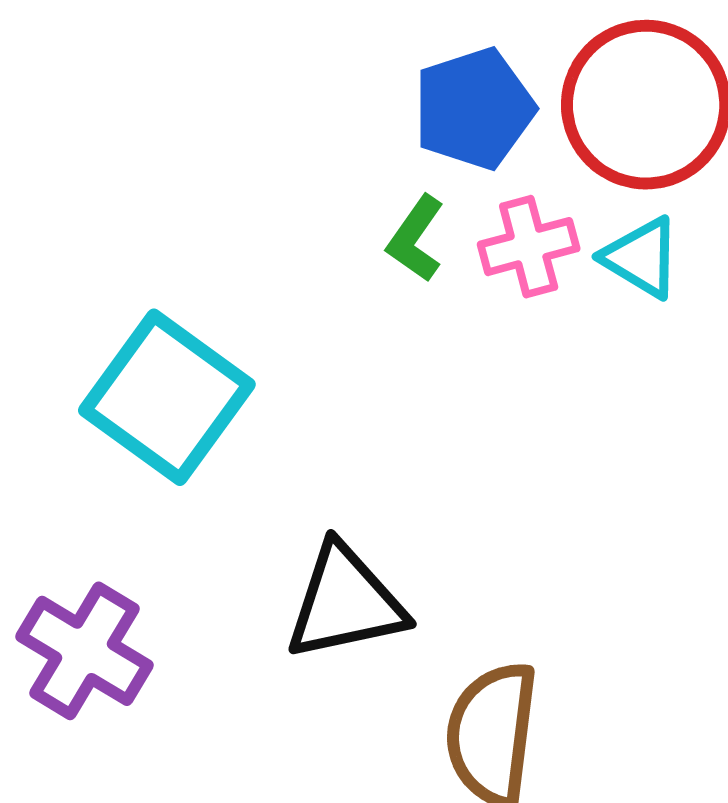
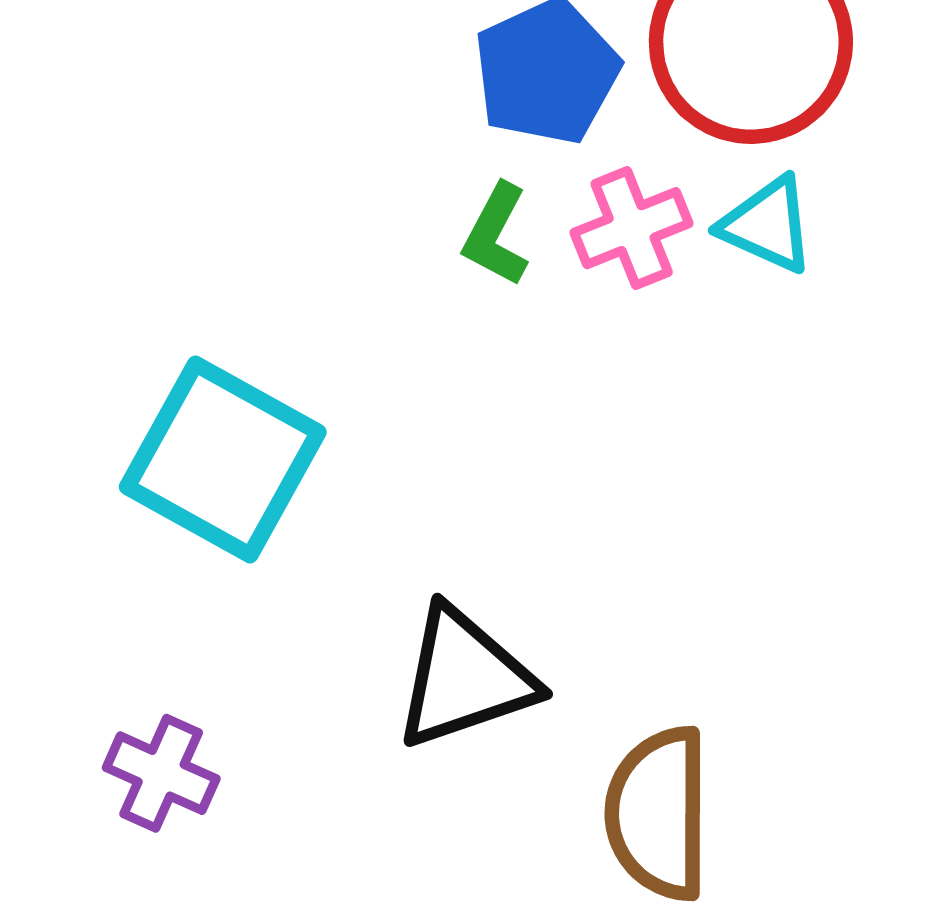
purple cross: (84, 651) -> (161, 773), size x0.7

